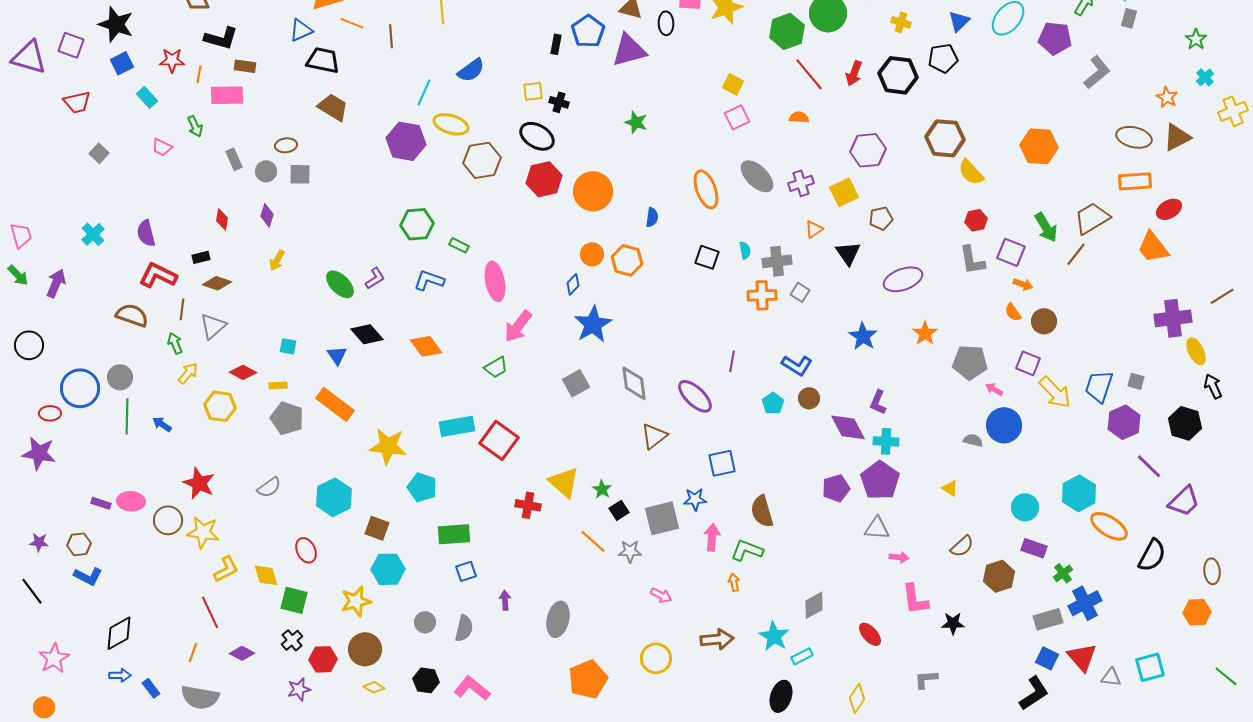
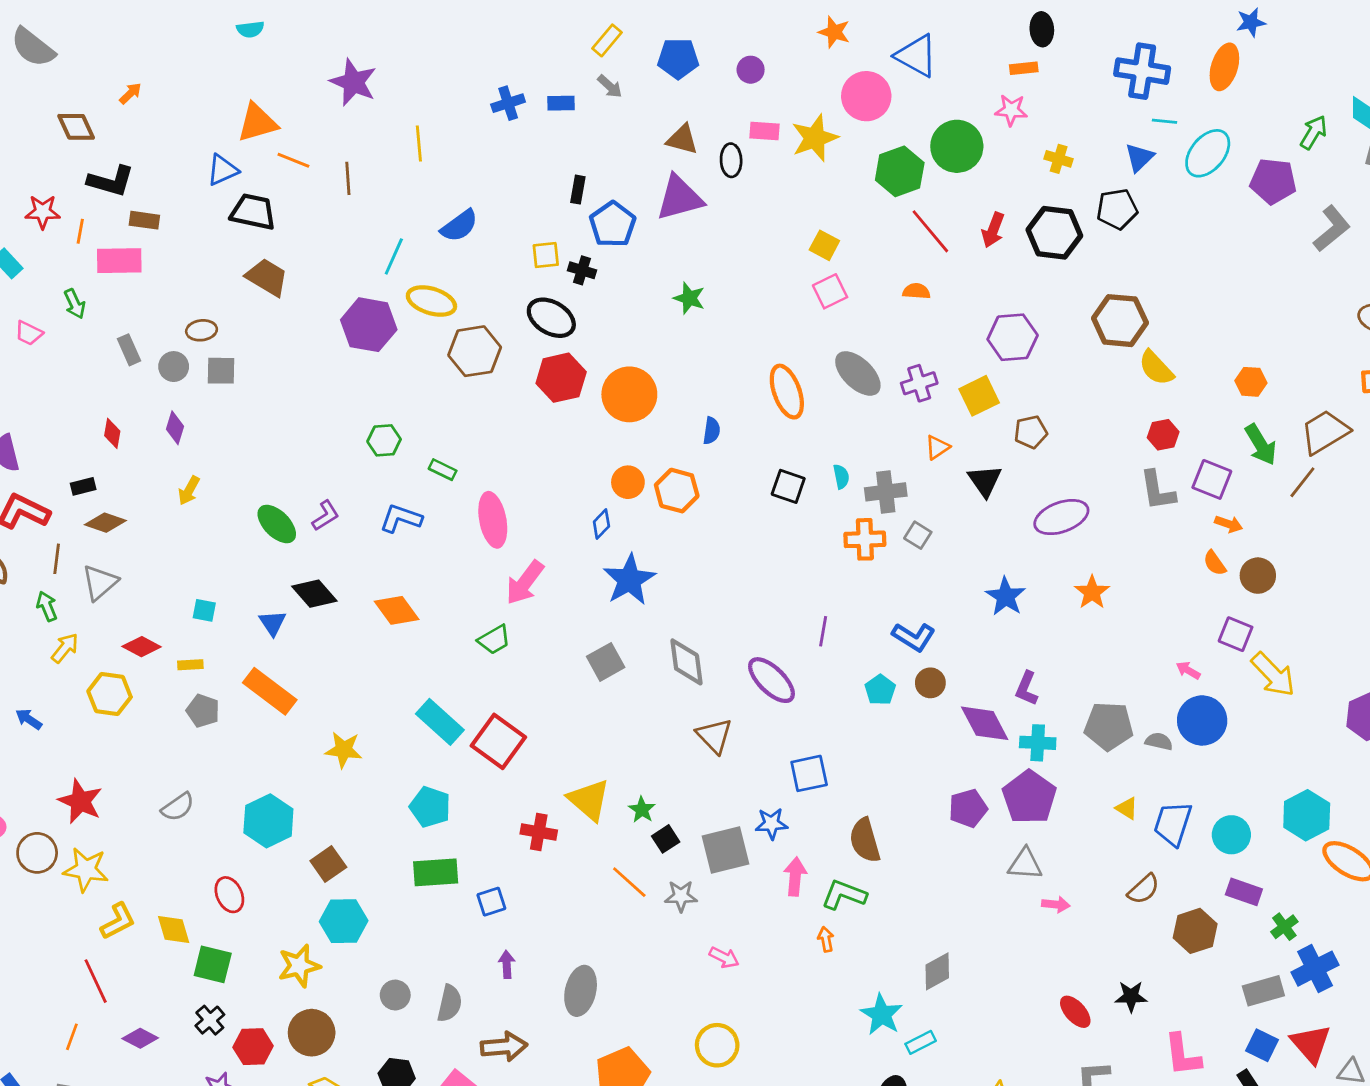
blue pentagon: (588, 31) -> (613, 224), moved
orange hexagon: (1039, 146) -> (1251, 382), moved, size x0.6
green hexagon: (417, 224) -> (384, 440), size x0.7
gray pentagon: (970, 362) -> (1109, 726), moved
blue trapezoid: (1099, 386) -> (1173, 824), moved
gray pentagon: (287, 418) -> (203, 711), size x0.7
cyan rectangle: (457, 426) -> (440, 722), turned 52
brown triangle: (654, 436) -> (714, 736), turned -36
yellow star: (388, 446) -> (344, 750), size x0.7
cyan pentagon: (422, 487) -> (430, 807), moved
brown square: (377, 528) -> (328, 864), turned 35
blue square: (466, 571) -> (491, 902), moved
pink L-shape: (915, 599) -> (1183, 1055), moved
red ellipse: (870, 634) -> (1075, 1012), moved
brown arrow: (717, 639) -> (504, 1047), moved

